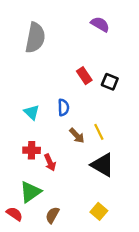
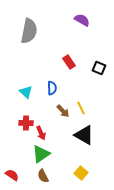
black square: (110, 82) -> (99, 68), moved
green triangle: (30, 192) -> (41, 154), moved
brown semicircle: (52, 215) -> (43, 176), turned -56

